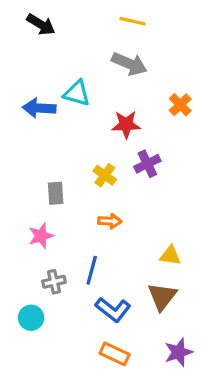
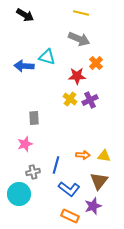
orange cross: (180, 105) -> (96, 63), moved
yellow cross: (105, 175) -> (70, 99), moved
orange arrow: (110, 221) -> (83, 155), moved
cyan circle: (31, 318) -> (19, 194), size x1.5
purple star: (179, 352) -> (93, 206), moved

